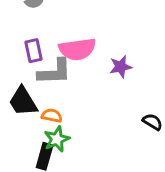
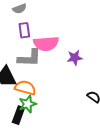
purple rectangle: (33, 51) -> (24, 30), moved
orange semicircle: (52, 116) -> (25, 88), size x1.5

